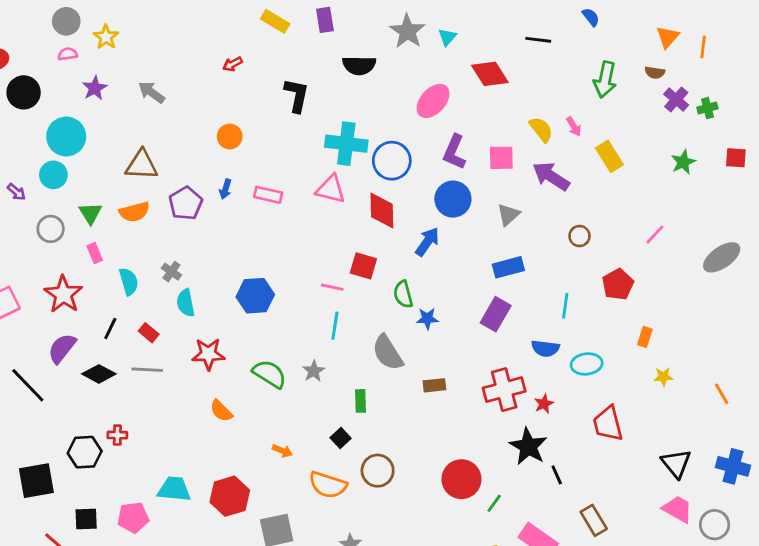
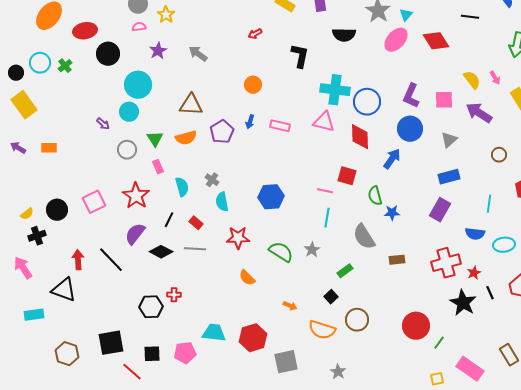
pink ellipse: (433, 101) -> (396, 40), moved
green rectangle: (361, 401) -> (345, 271), turned 56
black line: (557, 475) -> (490, 293), moved
black square: (36, 481) -> (111, 343), moved

